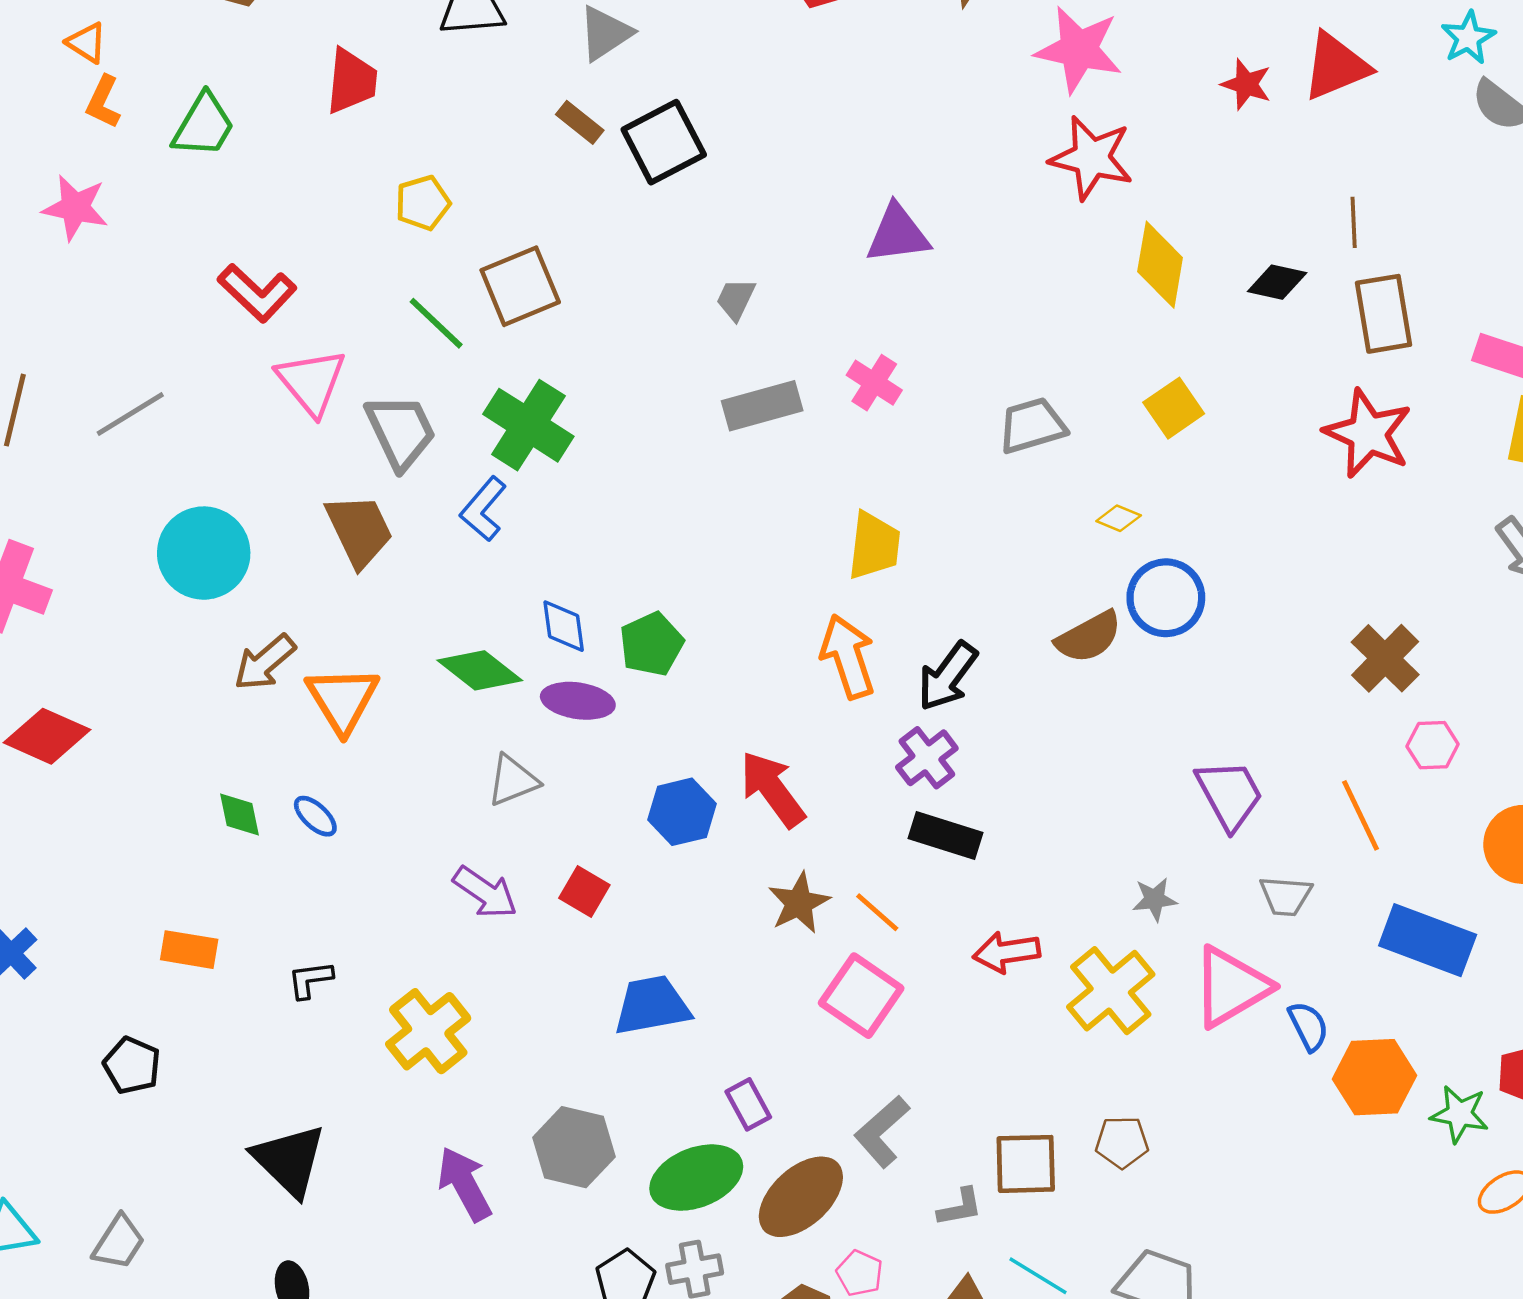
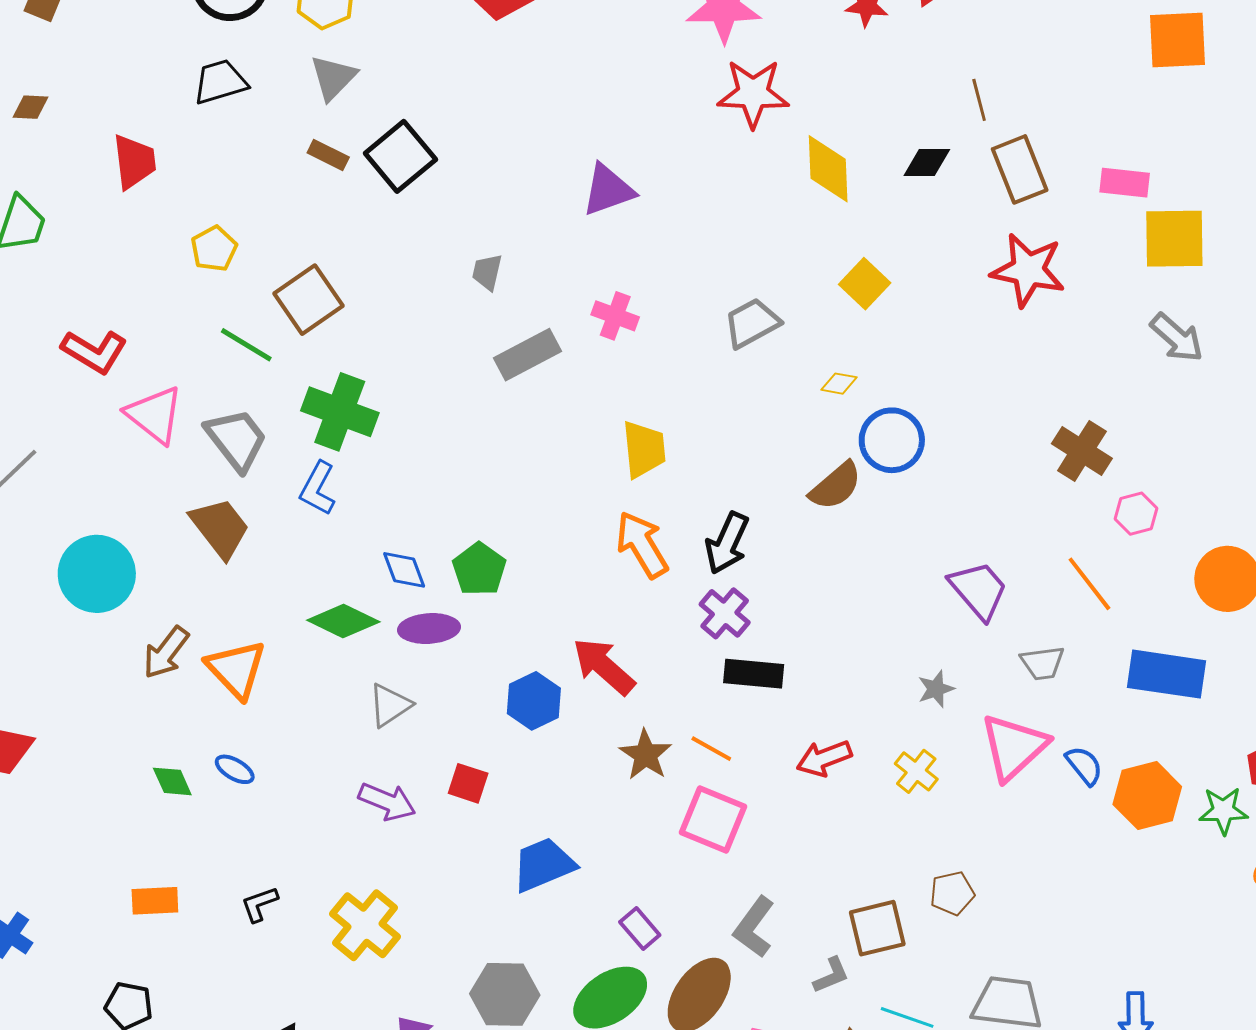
yellow cross: (1111, 991) -> (916, 771), size x0.6

